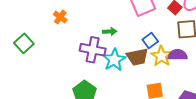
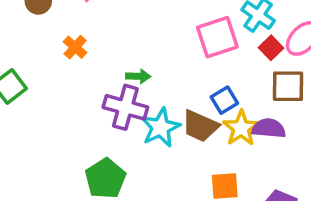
green arrow: (110, 32) -> (138, 76), moved
brown trapezoid: (137, 57) -> (200, 126), turned 30

